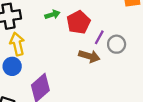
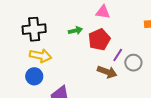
yellow arrow: (17, 44) -> (40, 56), turned 110

